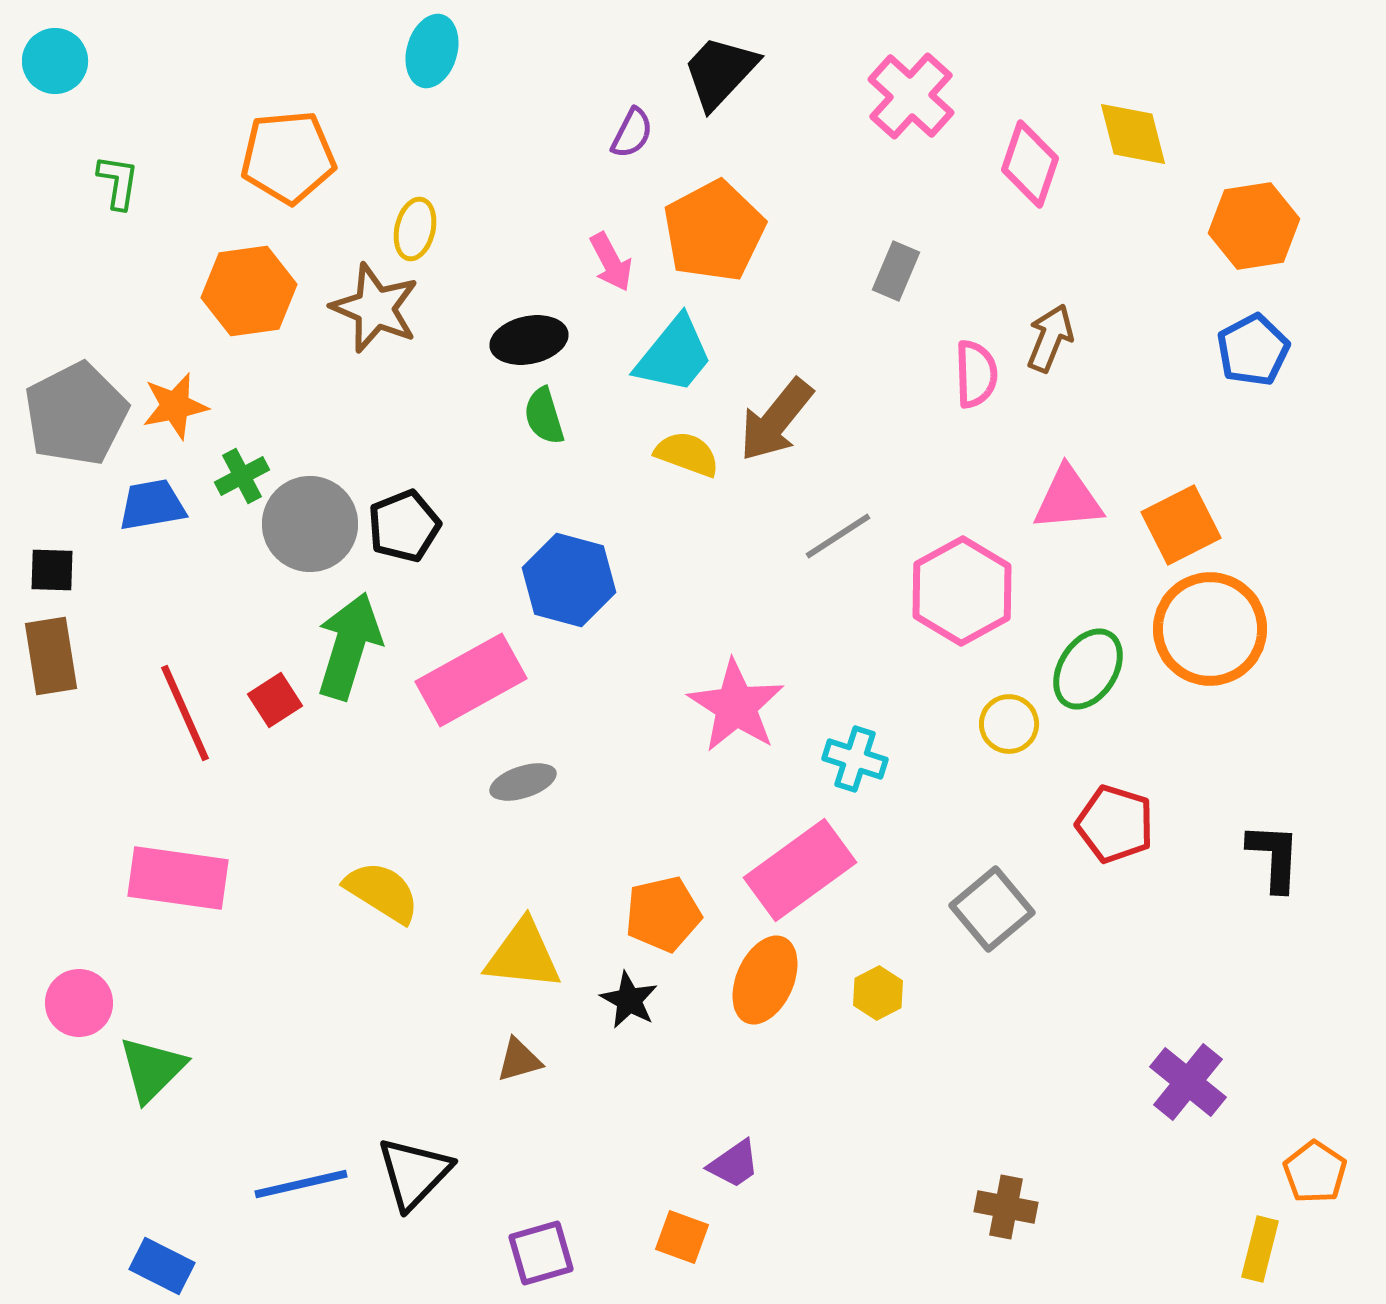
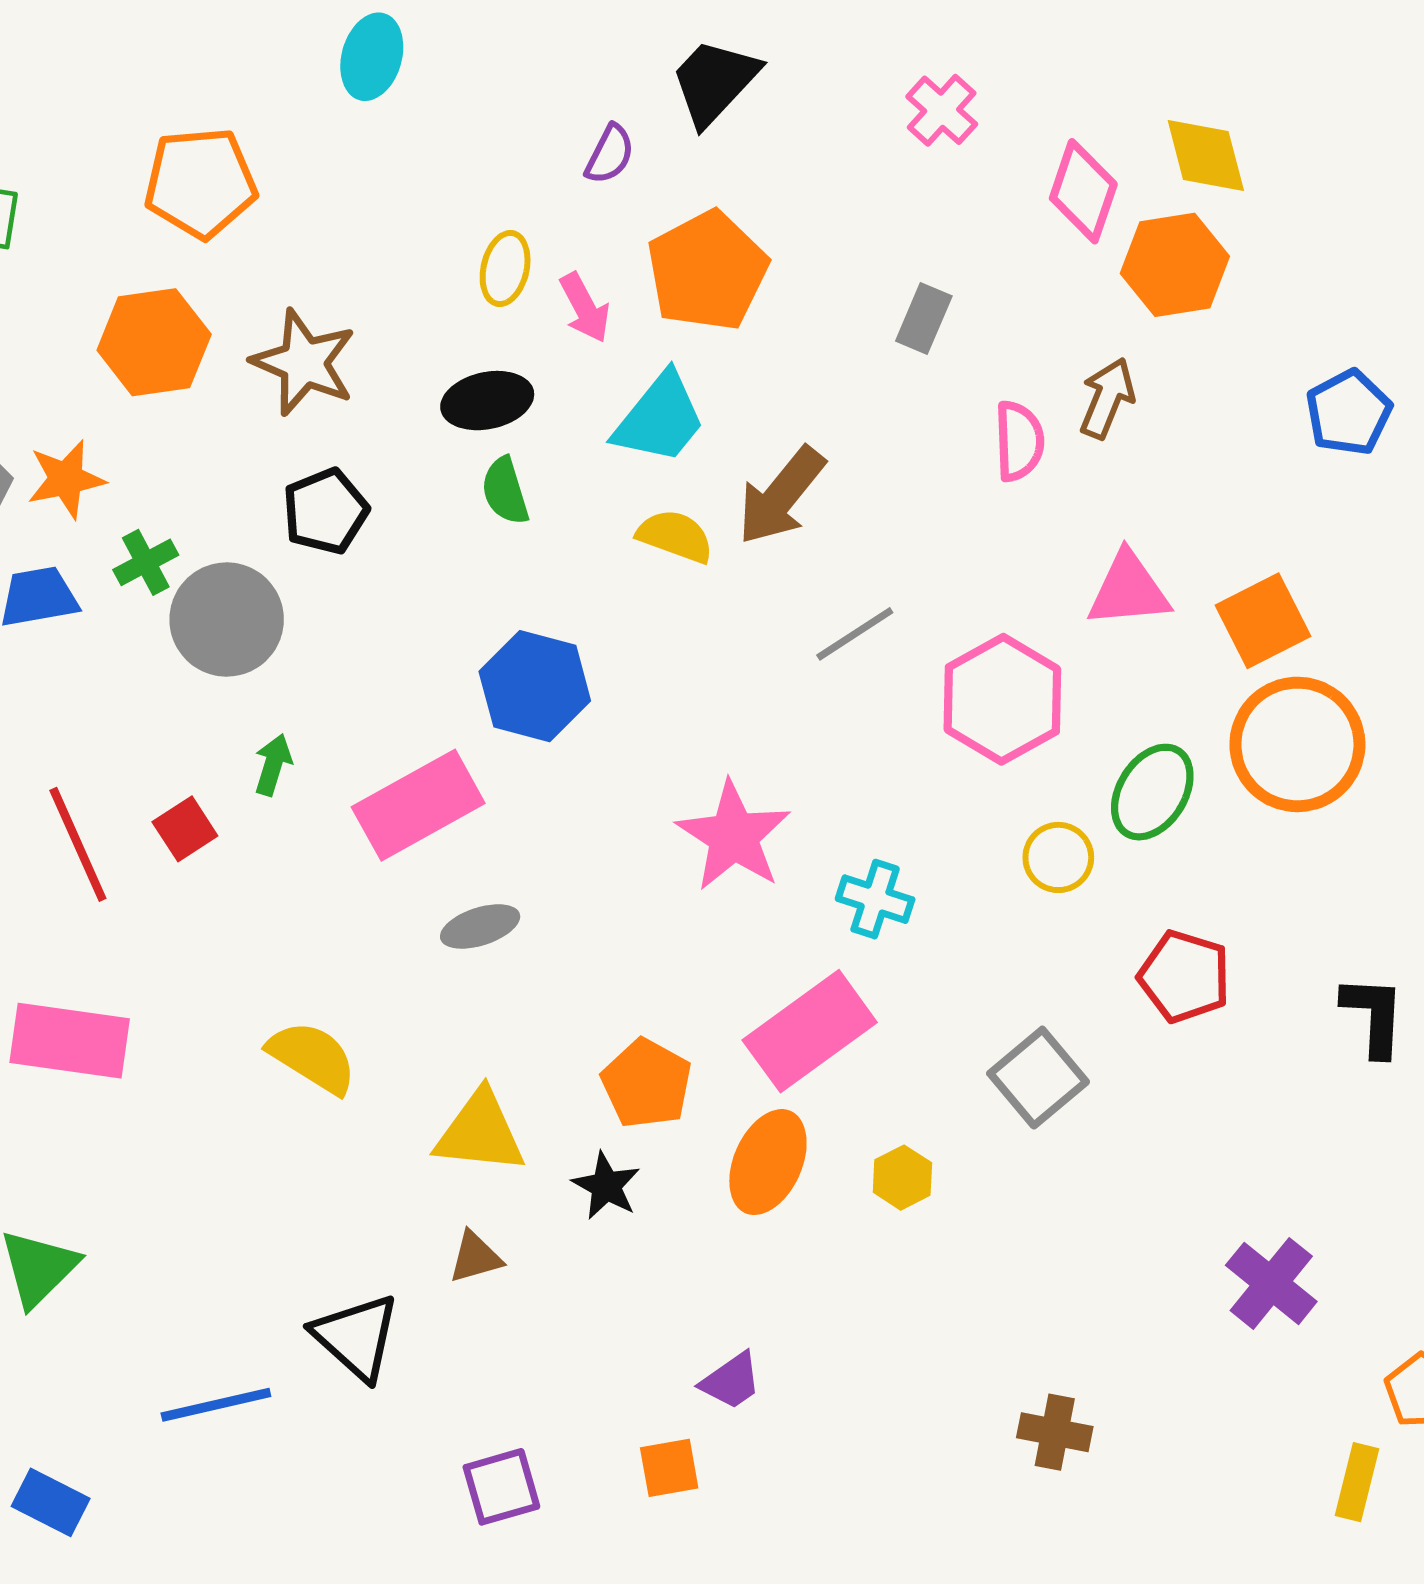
pink cross: (911, 96) -> (942, 110), size x0.7
orange hexagon: (1254, 226) -> (1175, 265), moved
yellow ellipse: (415, 229) -> (505, 269), moved
black pentagon: (404, 526) -> (325, 511), moved
green arrow: (349, 646) -> (273, 765), size x0.5
orange pentagon: (663, 914) -> (647, 1084), turned -30
black triangle: (414, 1173) -> (356, 1337), moved, turned -32
orange square: (682, 1237) -> (669, 1468), turned -30

